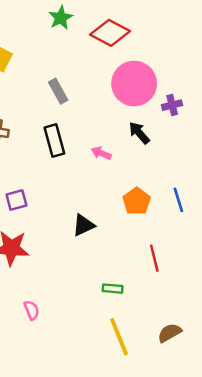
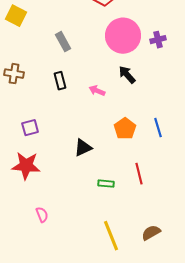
purple cross: (172, 105) -> (158, 40), moved
black rectangle: (54, 140) -> (60, 81), size x0.7
green rectangle: (113, 289) -> (106, 184), moved

